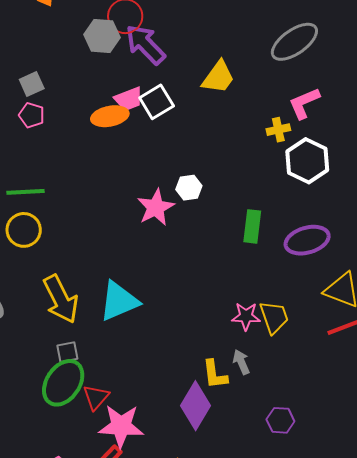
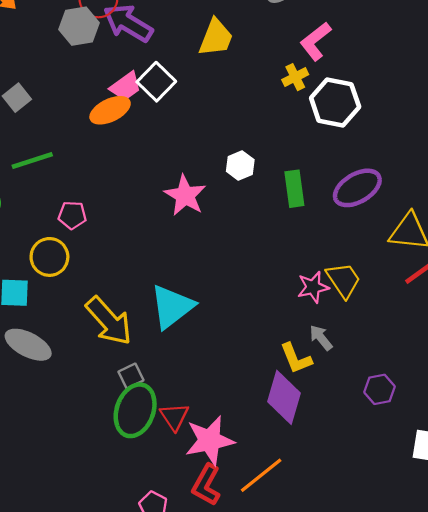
pink pentagon: (32, 115) -> (72, 215), moved
white hexagon: (189, 188) -> (240, 166), moved
green line: (26, 192) -> (32, 161), moved

